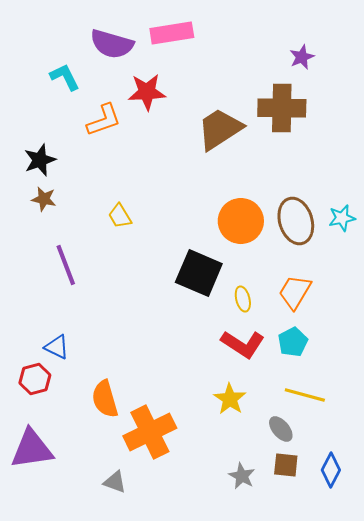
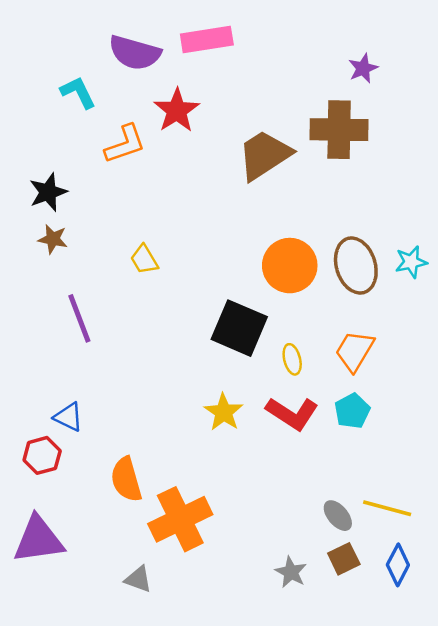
red star: (147, 92) -> (177, 110), turned -30
yellow line: (305, 395) -> (387, 508), moved
yellow star: (230, 399) -> (224, 412), moved
brown square: (286, 465) -> (344, 559), turned -32

